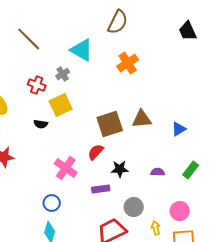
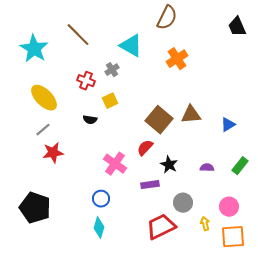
yellow square: (61, 105) -> (110, 101), size x0.7
brown square: (110, 124) -> (159, 120), turned -32
black star: (120, 169) -> (169, 165), turned 30

